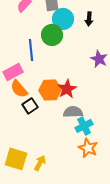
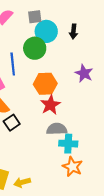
orange hexagon: (50, 90) -> (45, 84), moved
cyan cross: (84, 126) -> (68, 144), turned 30
yellow arrow: (40, 163) -> (22, 182), turned -133

